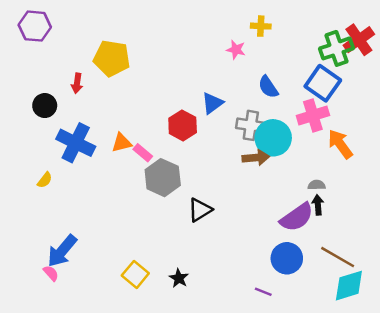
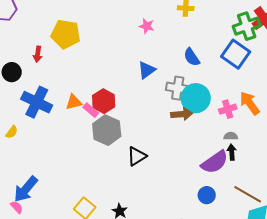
pink star: (236, 50) -> (147, 26), moved
pink cross: (313, 115) -> (228, 109), moved, size x0.7
red hexagon: (183, 125) -> (104, 101), moved
blue circle: (287, 258) -> (207, 195), size x0.7

